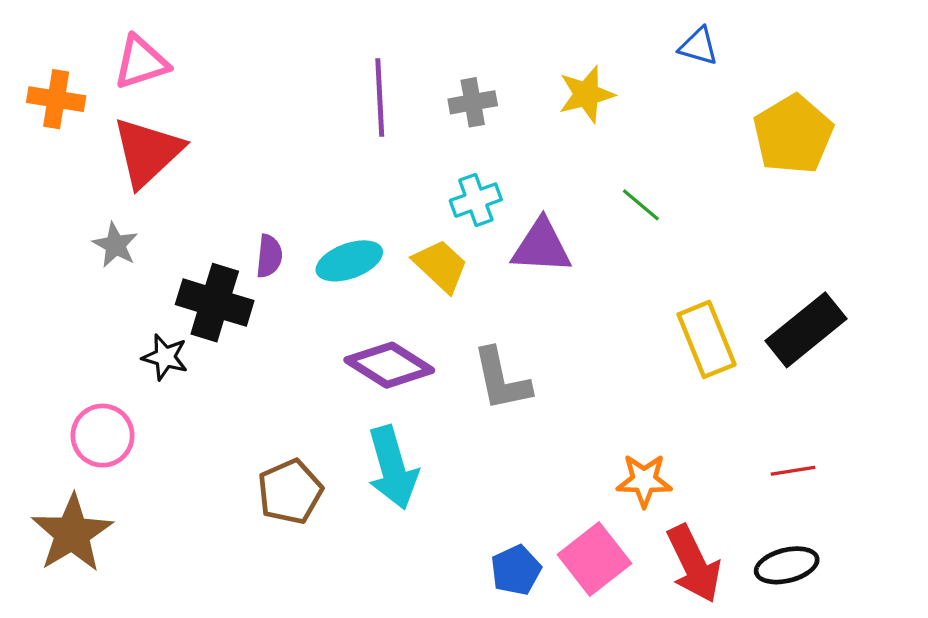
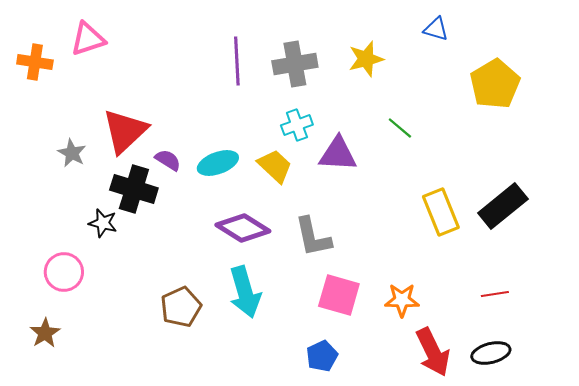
gray cross: (473, 102) -> (295, 64), size x1.5
red triangle: (147, 152) -> (125, 131), moved
purple semicircle: (269, 256) -> (168, 160), turned -64
brown star: (72, 533) -> (45, 333), size x0.6
pink square: (594, 559) -> (339, 295), moved, turned -36

